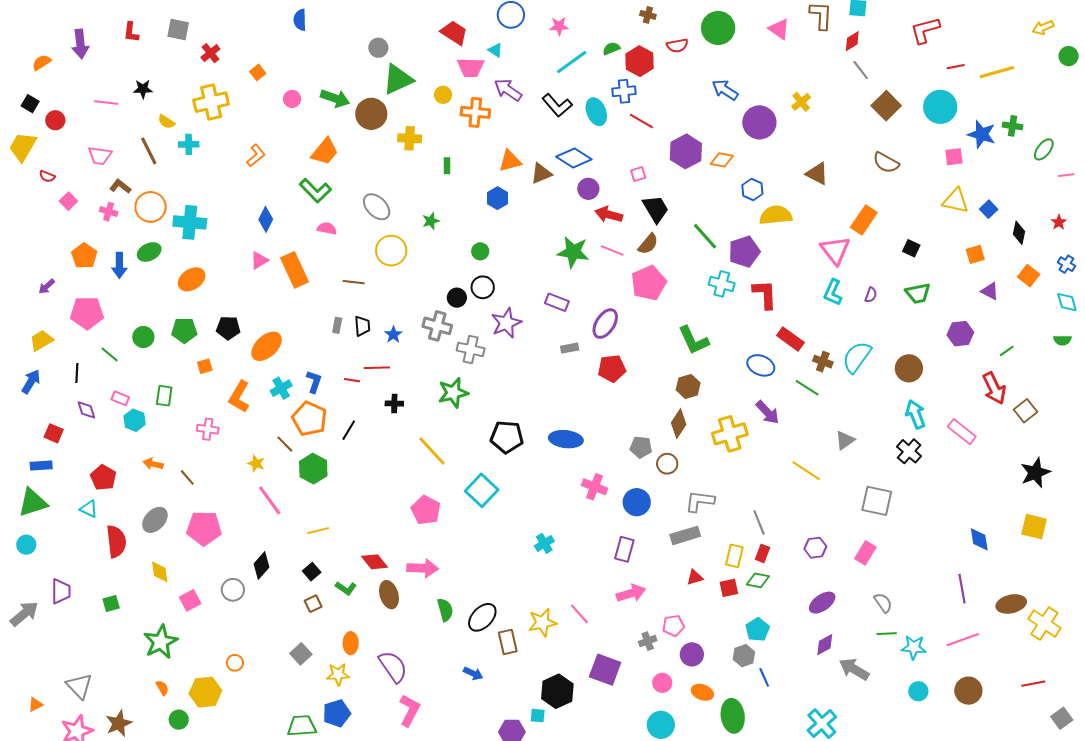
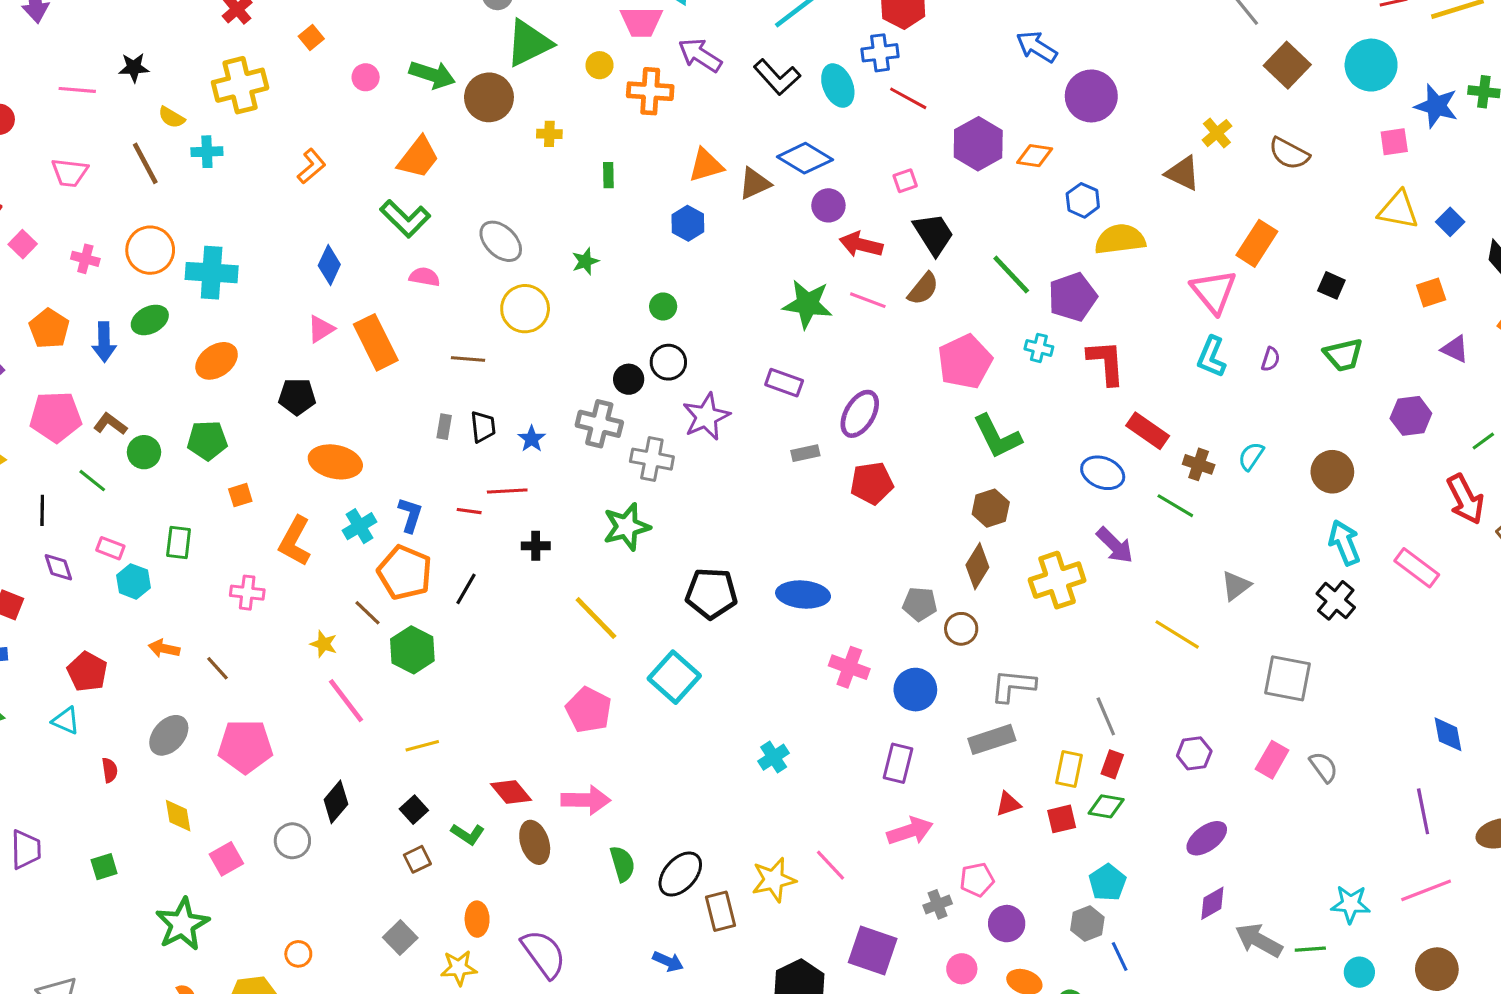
yellow cross: (801, 102) -> (1217, 133), moved
yellow cross: (410, 138) -> (549, 134), size x0.7
brown L-shape: (120, 186) -> (110, 424), moved
pink pentagon: (649, 283) -> (965, 362), moved
cyan cross: (722, 284) -> (1039, 348), size x0.7
black pentagon: (228, 328) -> (297, 397), moved
orange ellipse: (267, 346) -> (335, 462), turned 56
cyan semicircle: (857, 357) -> (1251, 456), size x0.6
red semicircle: (116, 541) -> (110, 770), size x0.5
gray semicircle: (883, 603) -> (1324, 767), moved
green line: (887, 634) -> (1310, 949), moved

